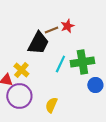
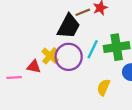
purple circle: (19, 96) -> (69, 57), moved
yellow semicircle: (51, 105) -> (104, 87), moved

